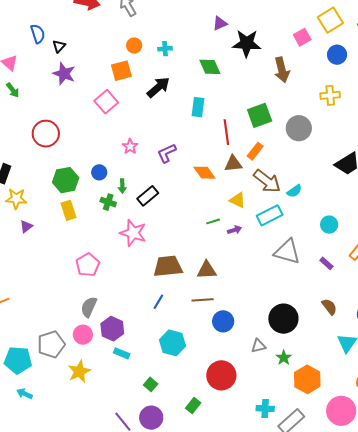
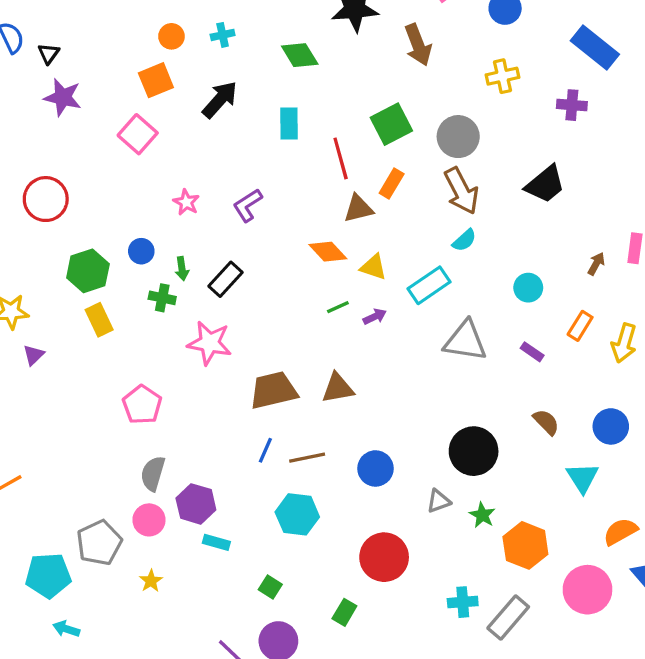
orange diamond: (204, 173) -> (328, 252), moved
brown arrow: (267, 181) -> (461, 191), moved, turned 32
brown line: (203, 300) -> (307, 458), moved
yellow star: (79, 371) -> (151, 581), size x0.6

